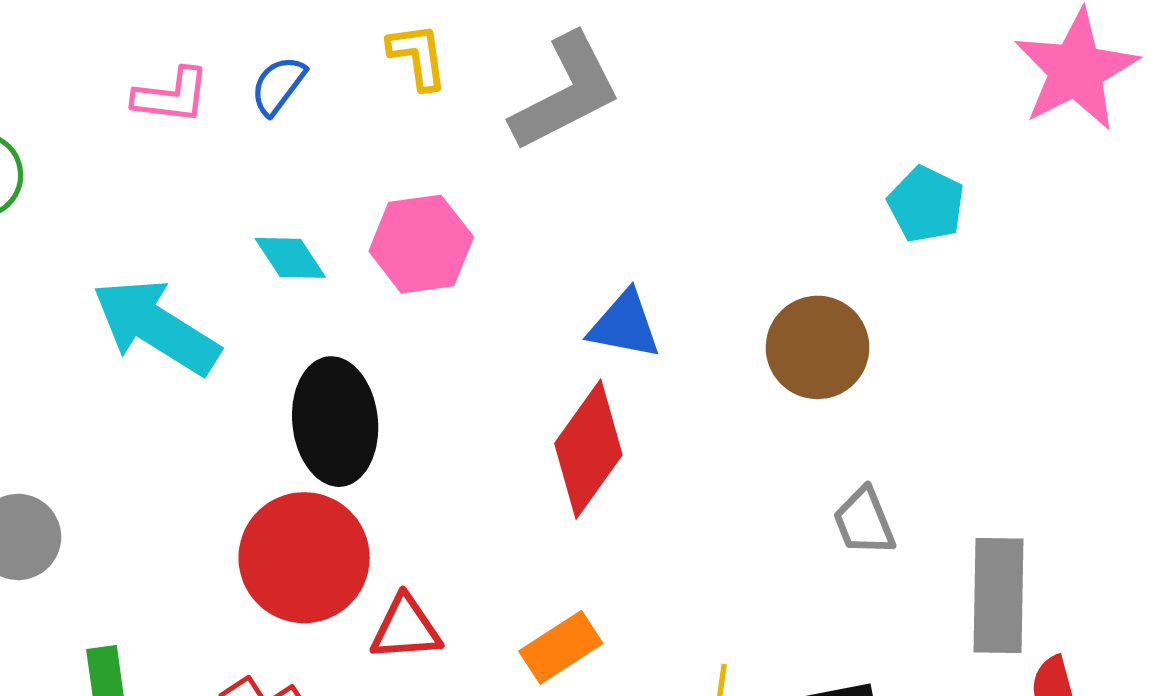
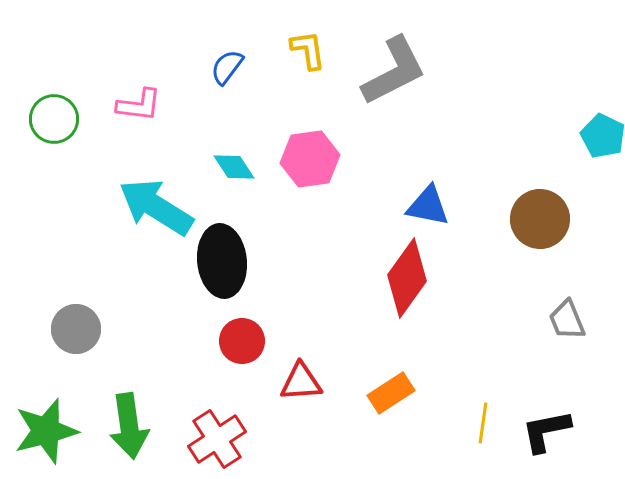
pink L-shape: (171, 96) -> (139, 105), moved
black ellipse: (335, 422) -> (222, 261), moved
red circle: (304, 558) -> (242, 341), size x0.6

